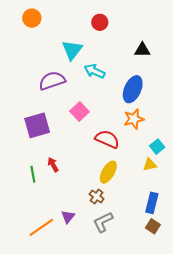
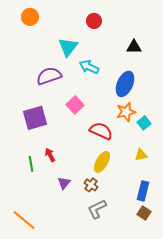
cyan square: (157, 147) -> (144, 123), moved
purple triangle: (68, 217) -> (64, 183), moved
orange line: (41, 227) -> (24, 220), moved, turned 75

